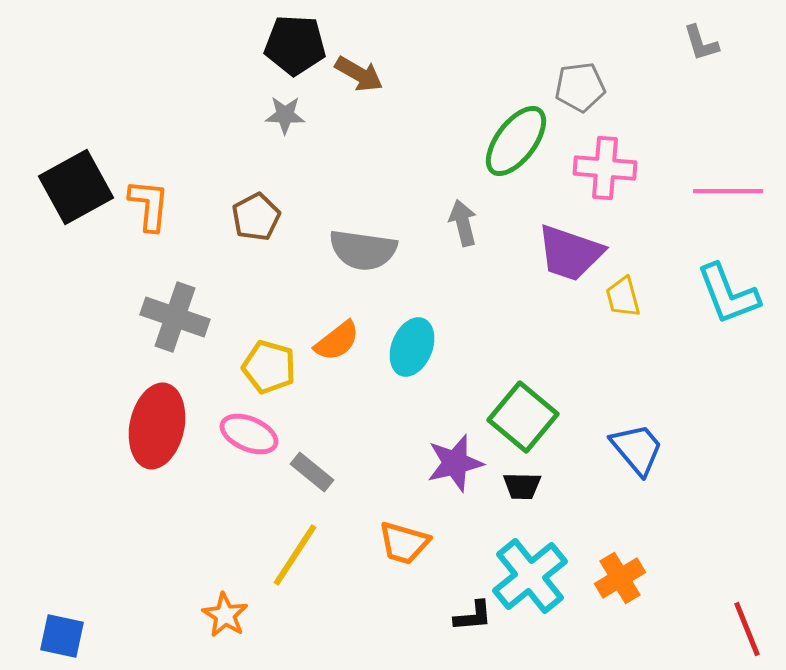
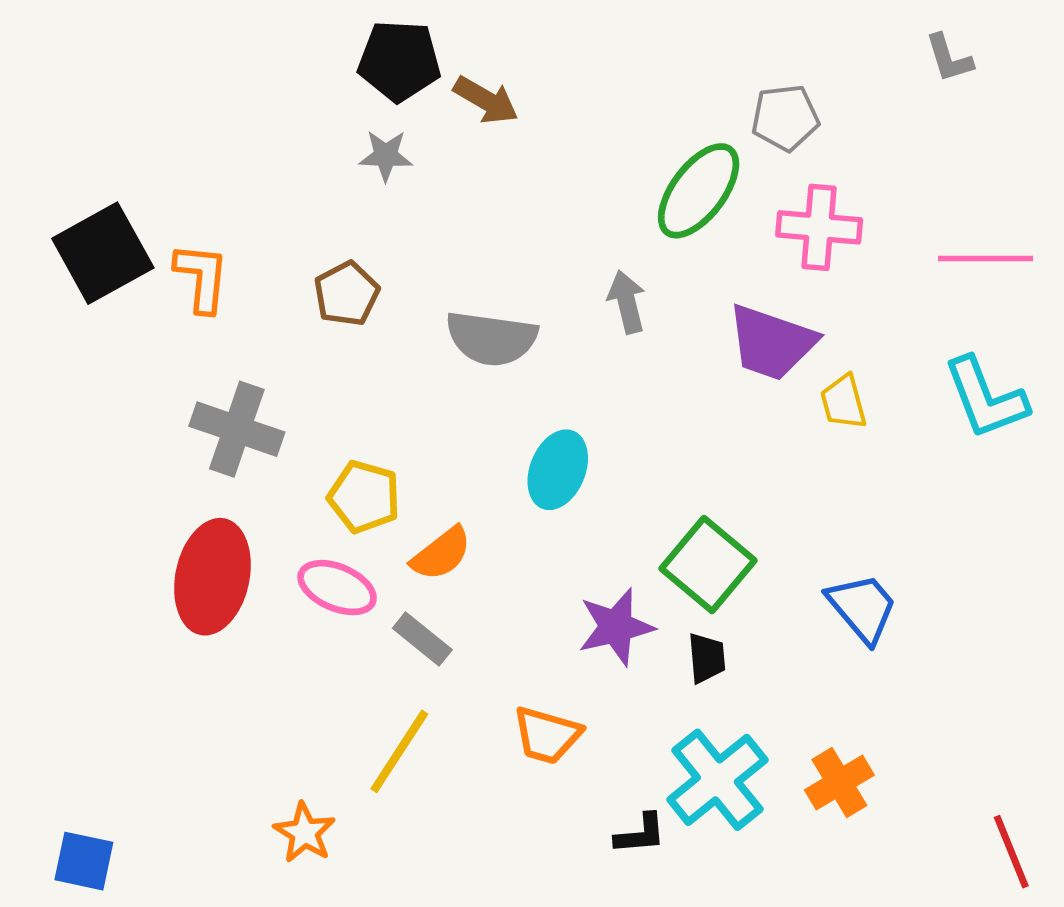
orange semicircle: (337, 341) -> (441, 554), moved
black trapezoid: (522, 486) -> (707, 658), turned -96

